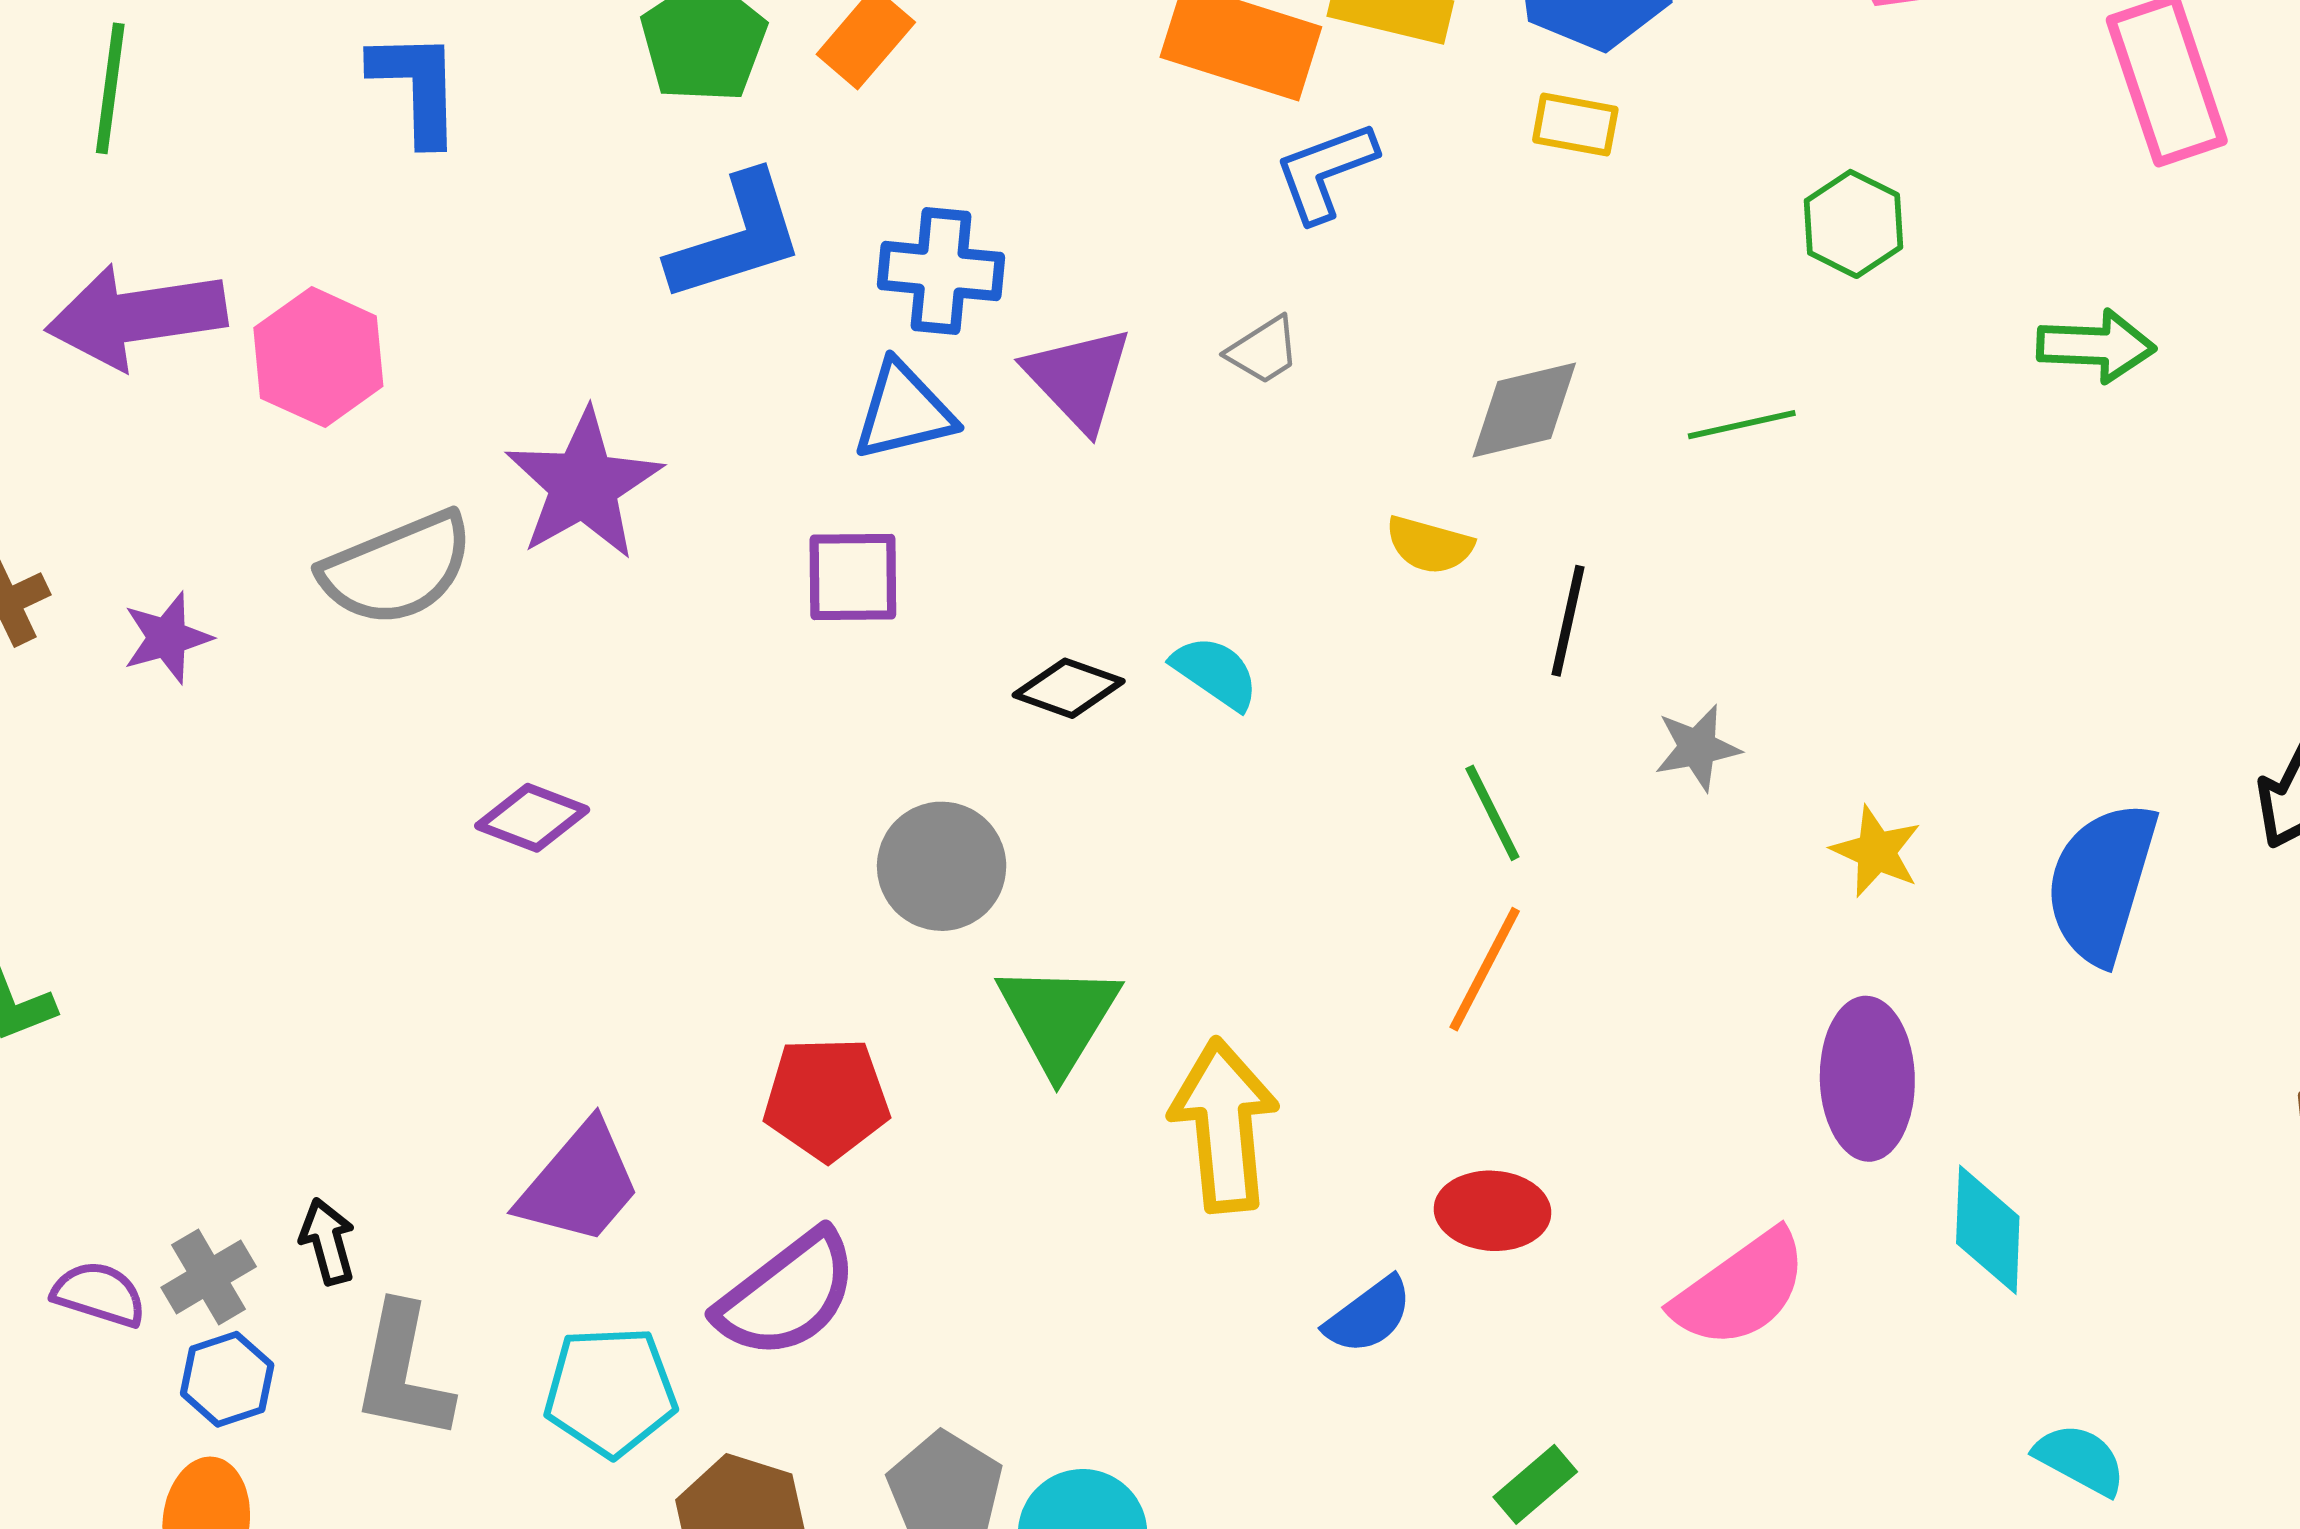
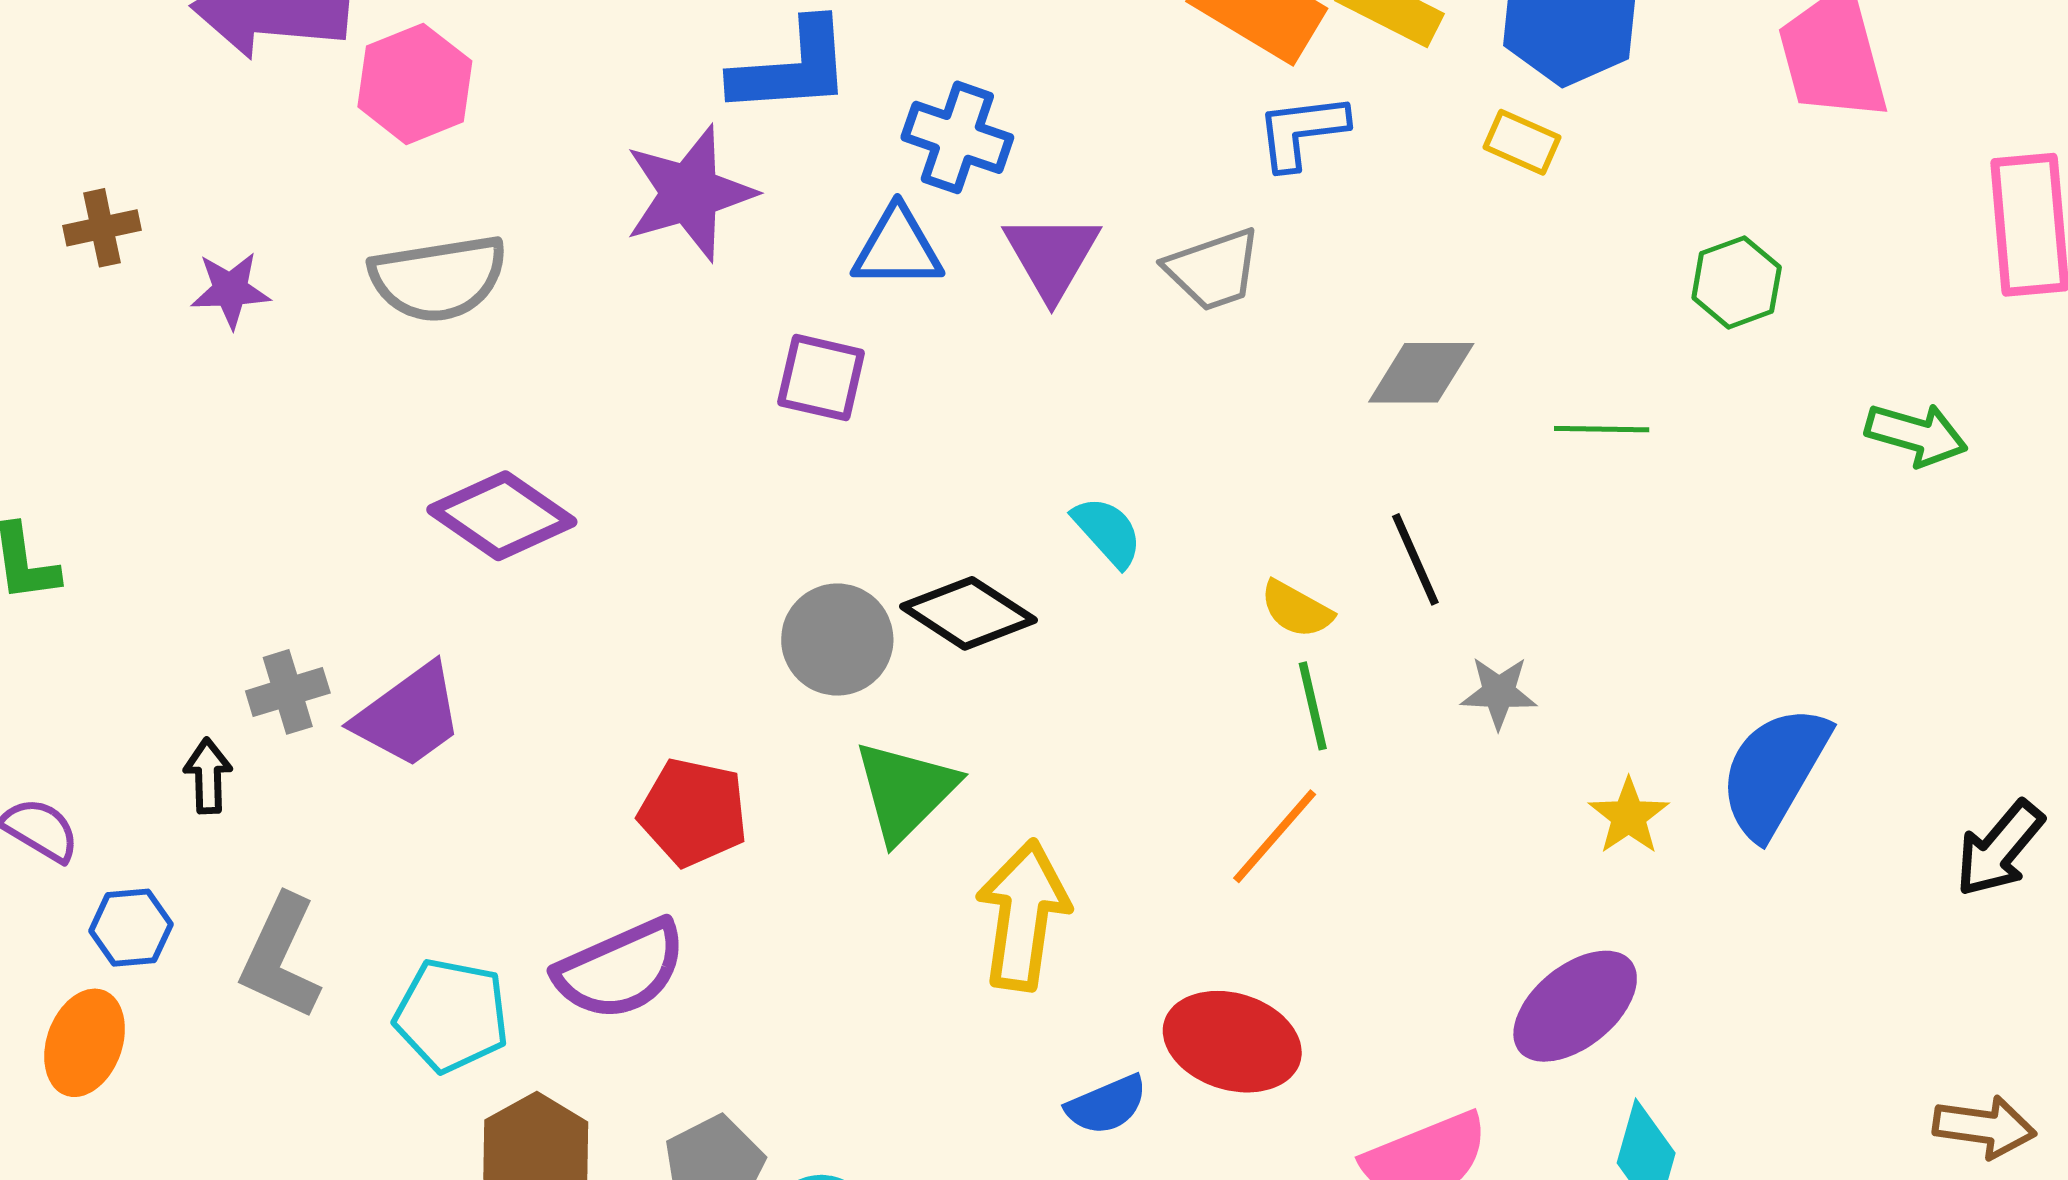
gray trapezoid: (1263, 350) -> (1213, 270), size x1.5
purple star: (584, 485) -> (690, 193), moved
yellow semicircle: (1429, 545) -> (1296, 609), moved
black line: (1568, 621) -> (1415, 559), turned -50
black diamond: (1069, 688) -> (968, 613), moved, size x1.4
purple diamond: (532, 818) -> (502, 516), size x1.5
blue semicircle: (2101, 883) -> (1774, 772), moved
purple ellipse: (1867, 1079) -> (1575, 1006), turned 39
purple trapezoid: (580, 1184) -> (409, 716), moved
red ellipse: (1493, 1211) -> (1232, 1042), size x1.4
black arrow: (328, 1241) -> (208, 776), moved
gray cross: (209, 1277) -> (288, 692), moved

